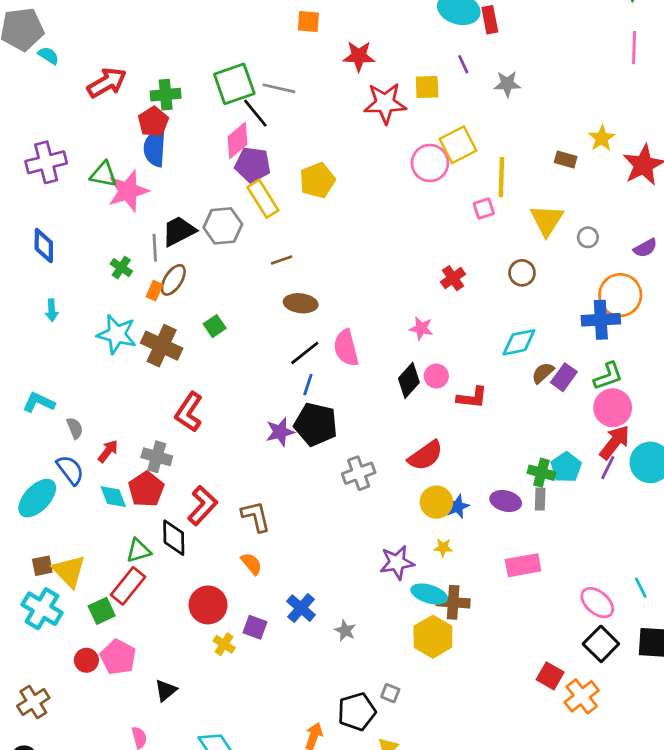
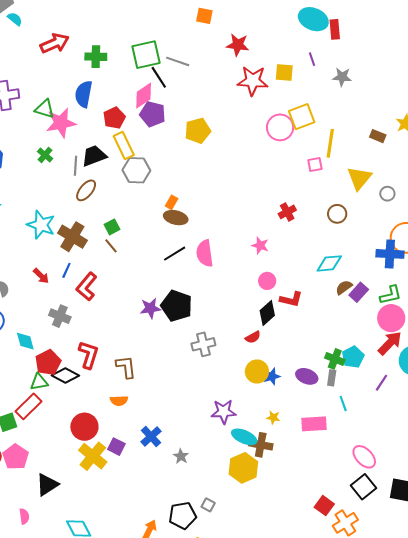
red pentagon: (153, 122) -> (114, 118), moved
yellow rectangle: (263, 199) -> (124, 145), moved
gray hexagon: (223, 226) -> (136, 170), moved
brown line: (282, 260) -> (111, 246), moved, turned 63
green cross: (121, 268) -> (45, 155), moved
orange rectangle: (154, 291) -> (172, 202), moved
black diamond: (409, 380) -> (267, 313), moved
blue line: (308, 385) -> (66, 270), moved
red arrow: (108, 451) -> (41, 276), moved, turned 90
red semicircle: (426, 456) -> (253, 337), size x0.6
purple line: (608, 468) -> (382, 383), moved
red pentagon: (146, 489) -> (48, 362), moved
red L-shape: (202, 505) -> (89, 355), turned -32
black diamond: (174, 538) -> (65, 375), turned -68
yellow star: (443, 547) -> (273, 418), moved
orange semicircle: (251, 564) -> (119, 401), turned 120
cyan line: (641, 588) -> (343, 404), moved
yellow cross: (224, 644) -> (93, 456), size x1.8
black triangle: (166, 690) -> (47, 485), size x1.4

